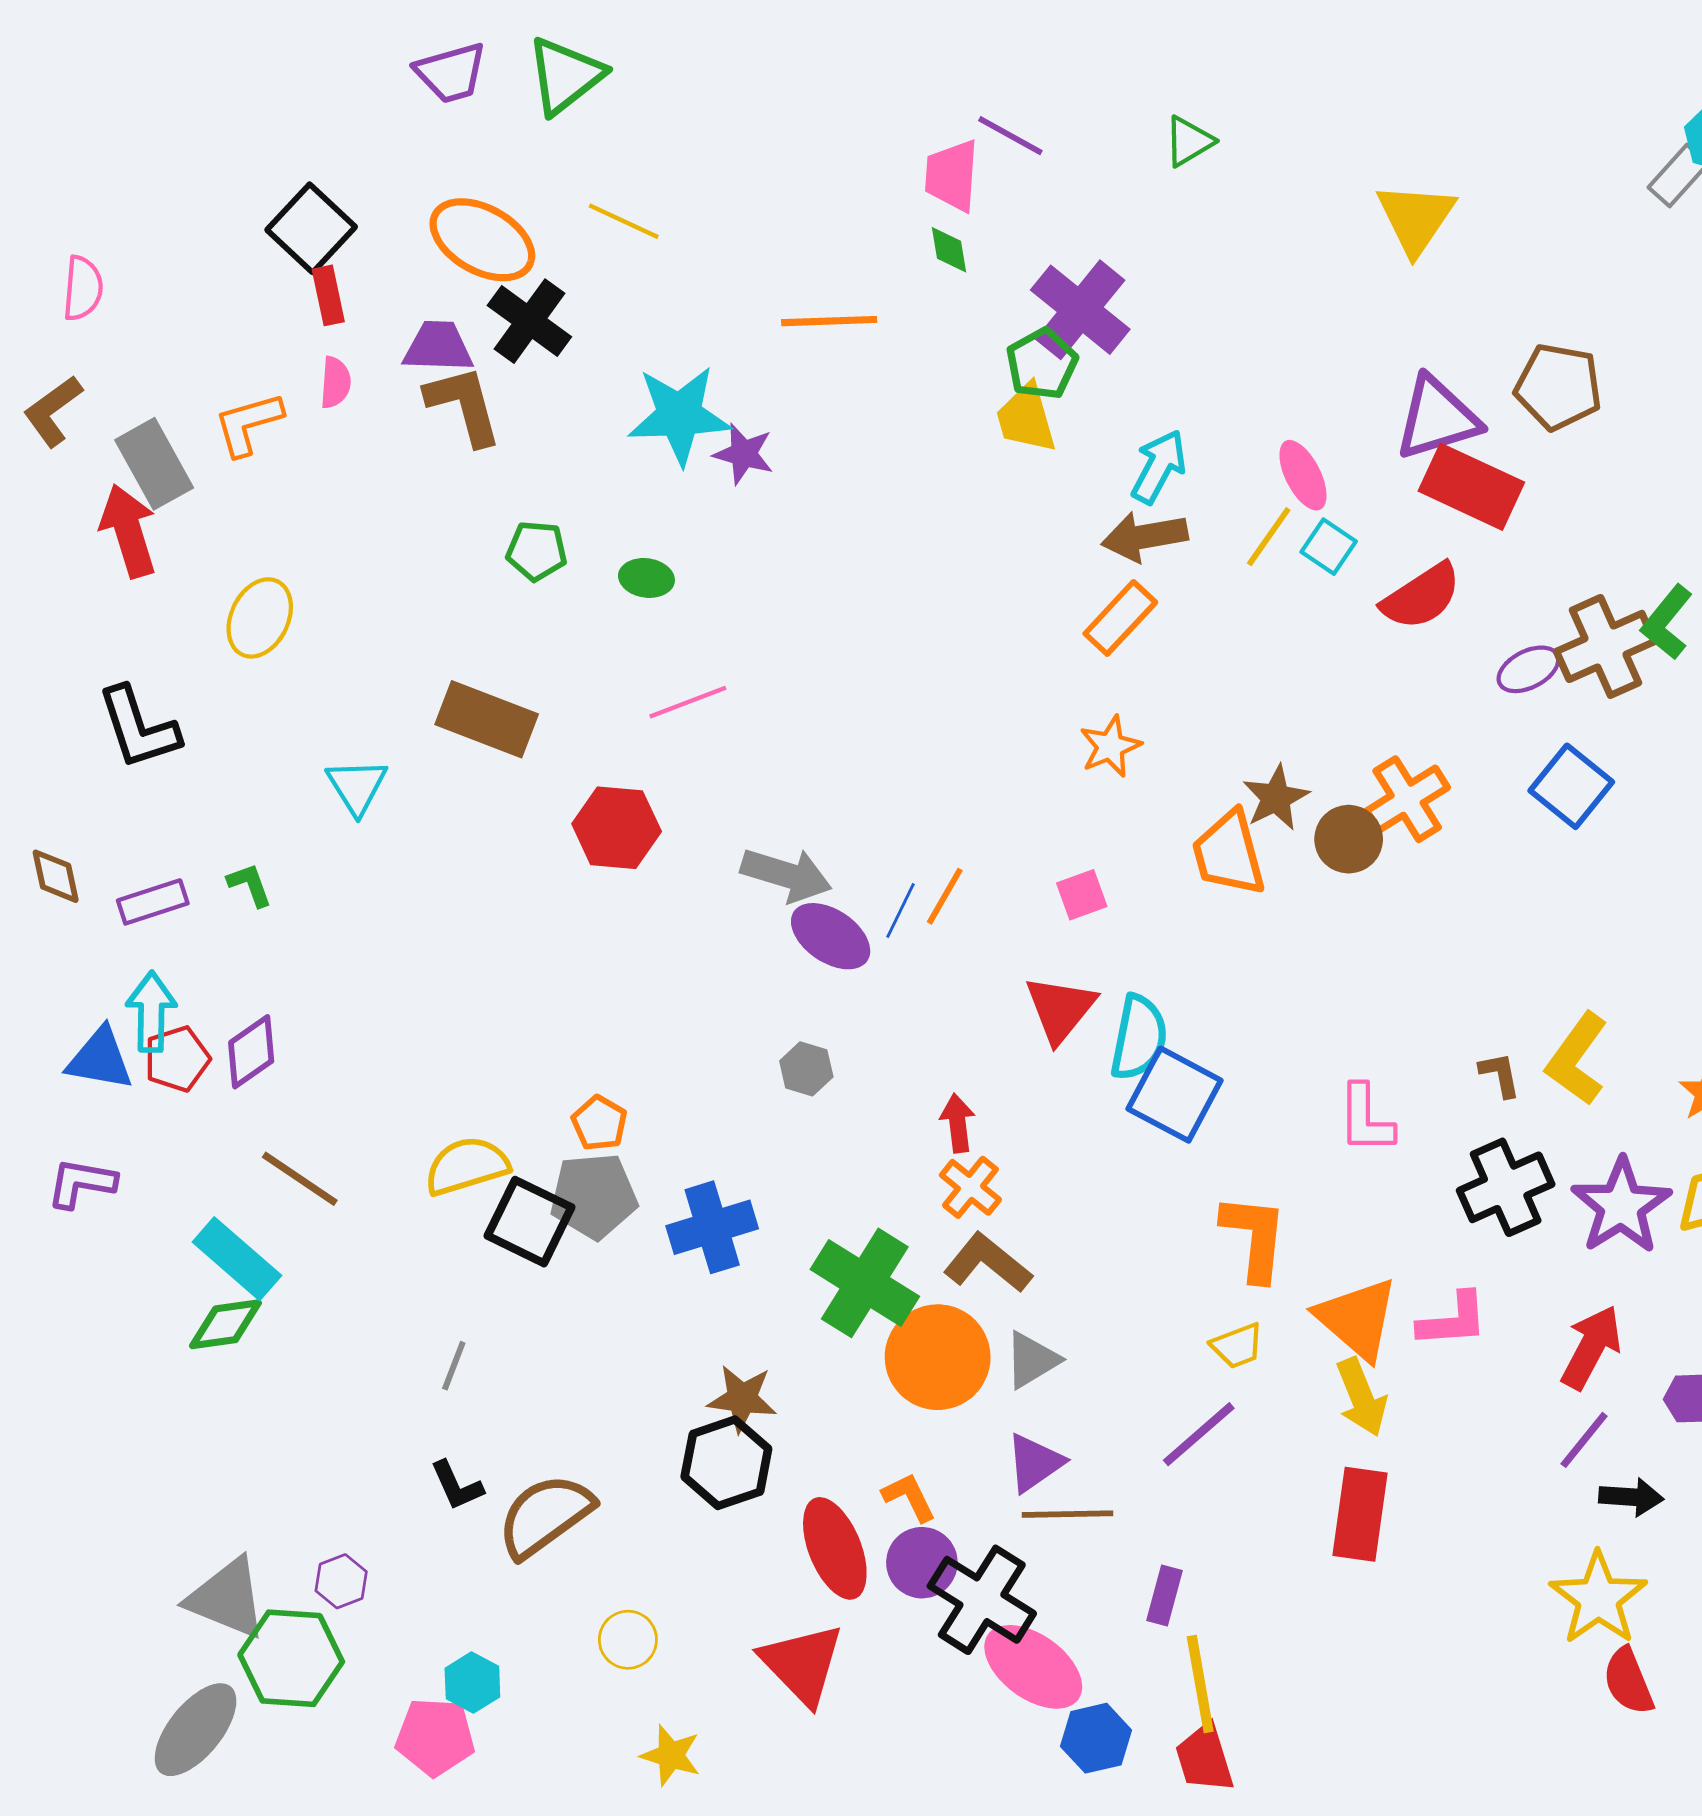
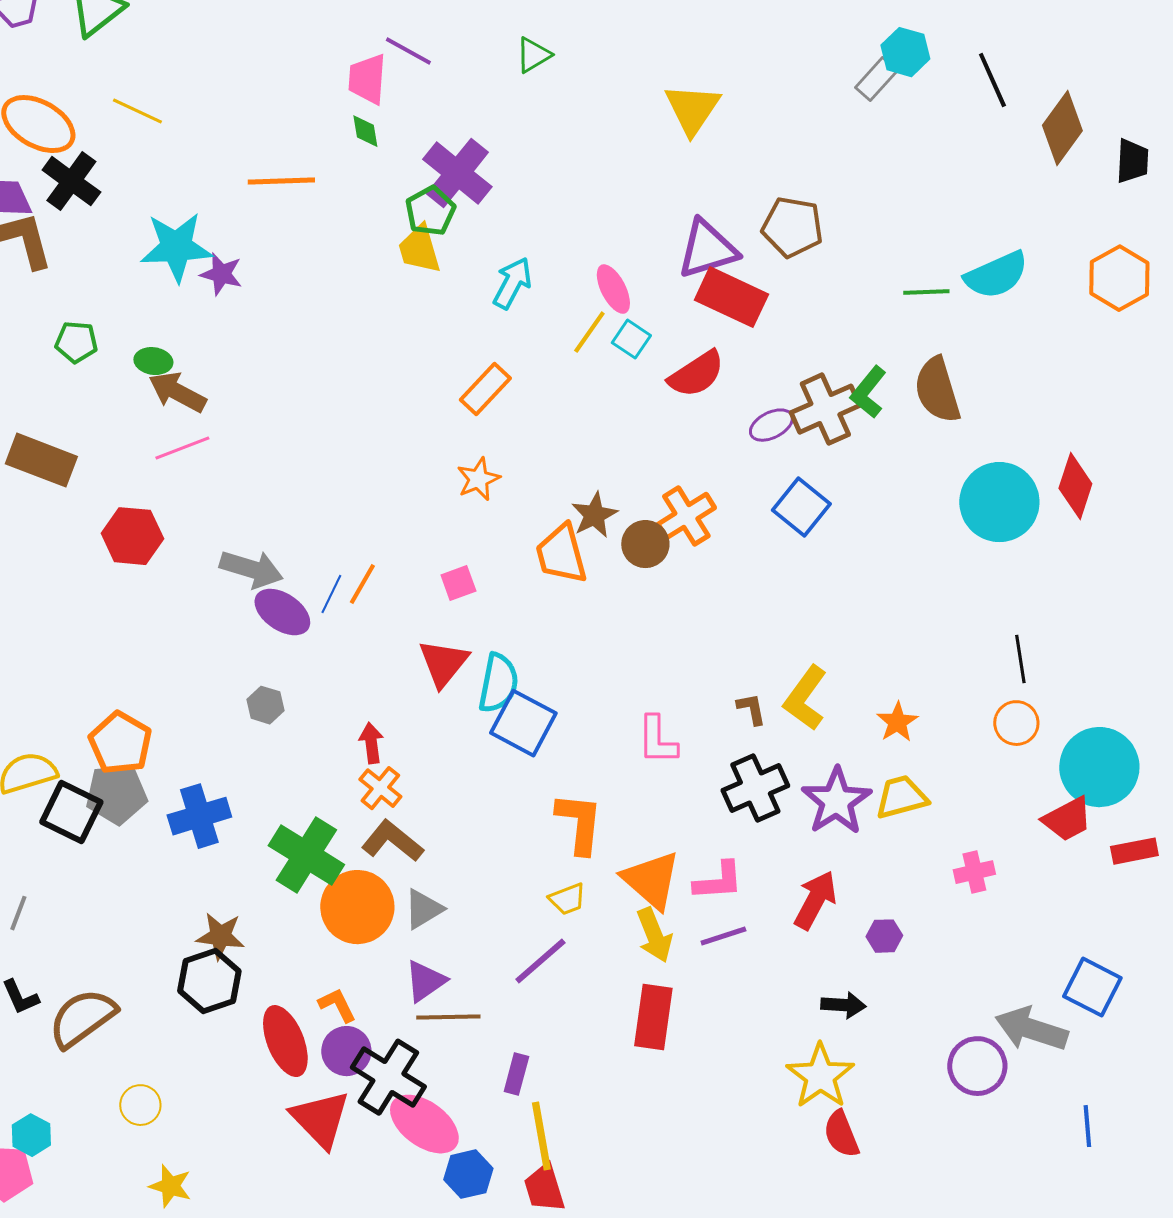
brown arrow: (1145, 537) -> (177, 392), moved, turned 38
orange pentagon: (599, 1123) -> (120, 743), size x1.6
purple line: (1584, 1440) -> (723, 936), moved, turned 33
red triangle: (802, 1664) -> (320, 1119), moved

